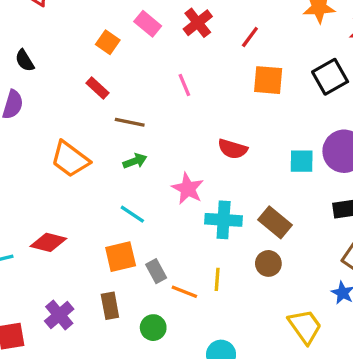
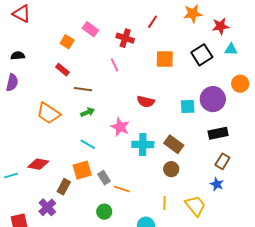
red cross: (198, 23) -> (125, 38), moved, turned -30
red line: (250, 37) -> (153, 22), moved
black semicircle: (25, 60) -> (18, 56), turned 120
yellow line: (217, 279) -> (164, 203), moved
brown rectangle: (110, 306) -> (64, 187), moved, turned 42

